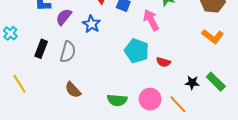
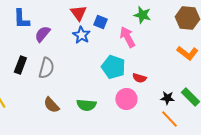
blue star: (91, 24) -> (81, 35), moved
pink circle: (150, 99) -> (126, 99), moved
green semicircle: (117, 100) -> (86, 105), moved
orange line: (178, 104) -> (169, 119), moved

